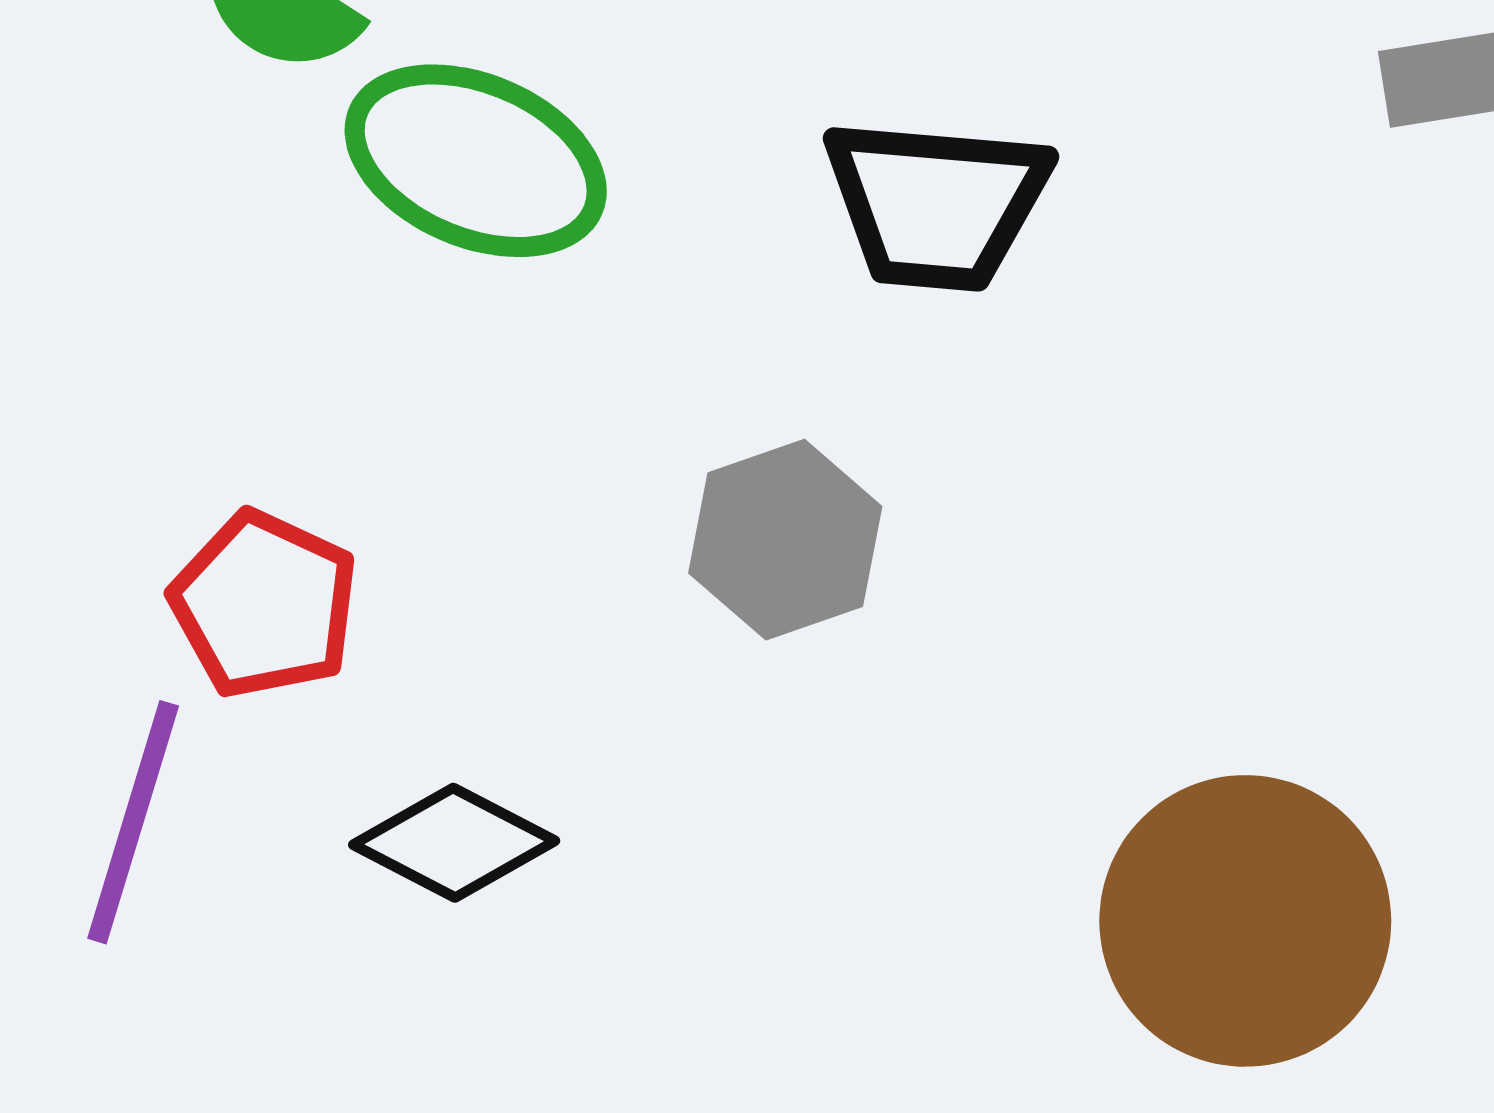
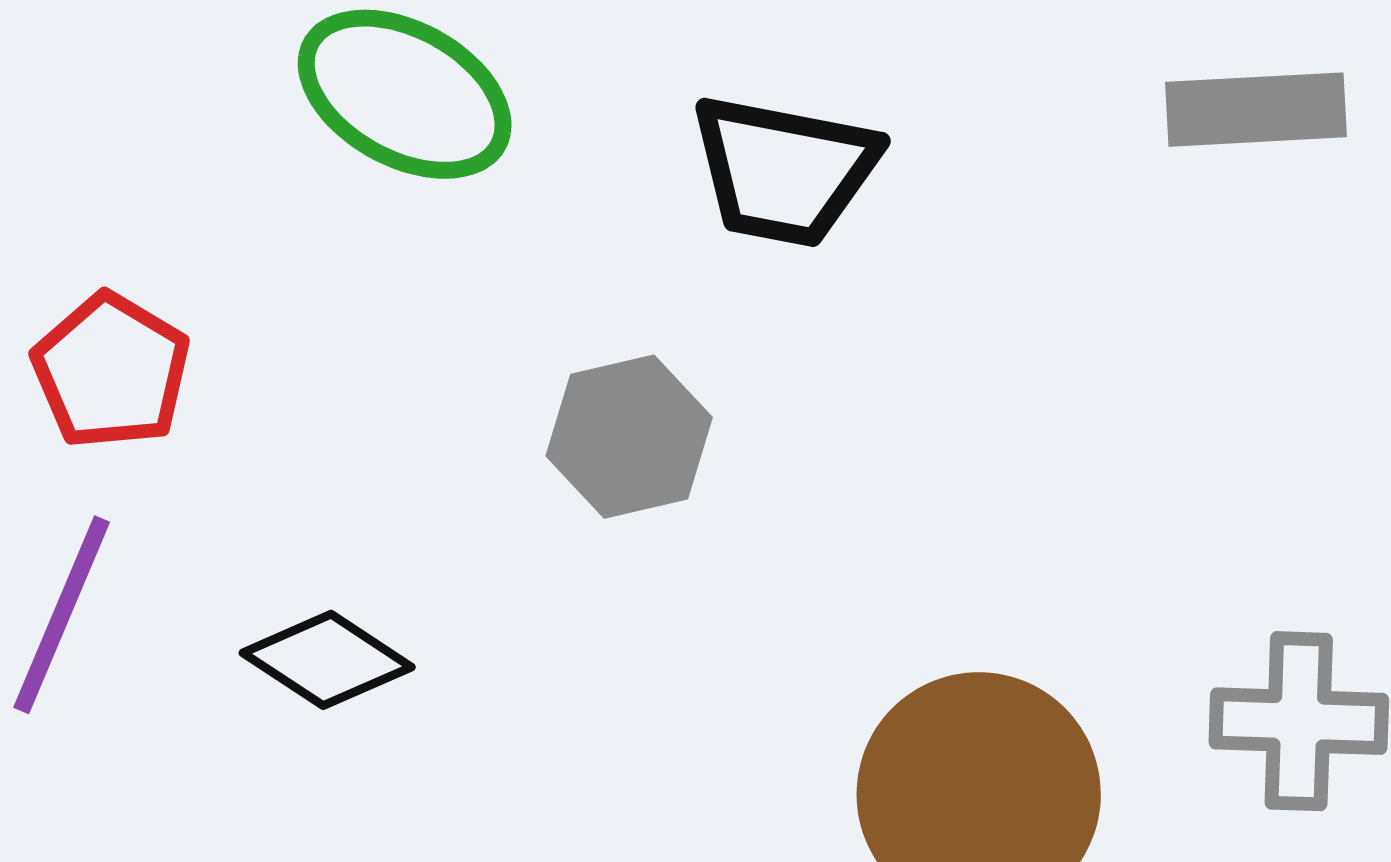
red pentagon: (264, 604) -> (111, 371), moved

